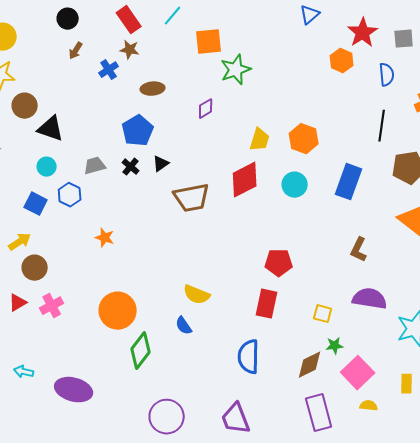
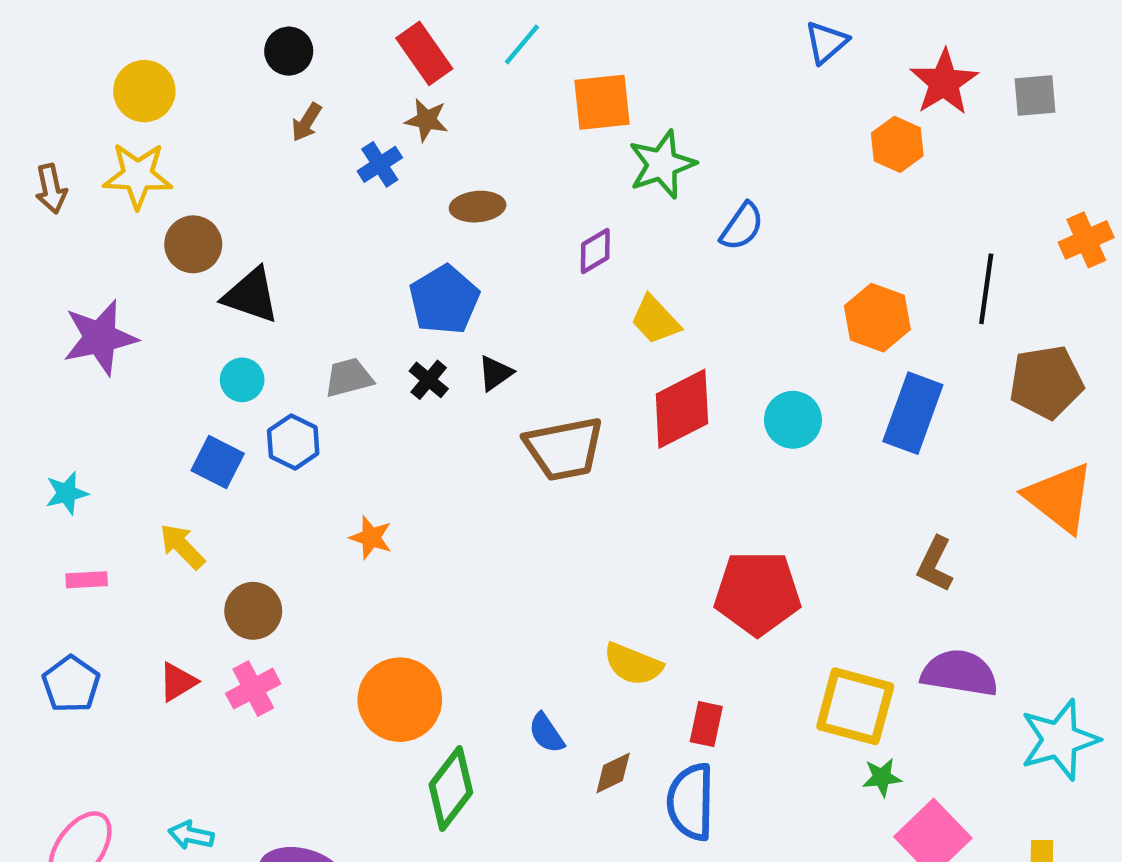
blue semicircle: (387, 75) -> (742, 227), moved, turned 40
orange hexagon: (304, 139) -> (877, 318), moved
yellow trapezoid: (260, 140) -> (655, 320), moved, turned 120
yellow arrow: (20, 242) -> (182, 546), turned -100
red pentagon: (279, 263) -> (757, 593), size x1.4
brown circle: (35, 268) -> (253, 611), moved
yellow semicircle: (197, 295) -> (633, 664), moved
red rectangle: (267, 304) -> (706, 724), moved, size x0.7
yellow square: (323, 314) -> (855, 706), size x1.8
brown diamond: (310, 365) -> (613, 773), moved, size x0.7

